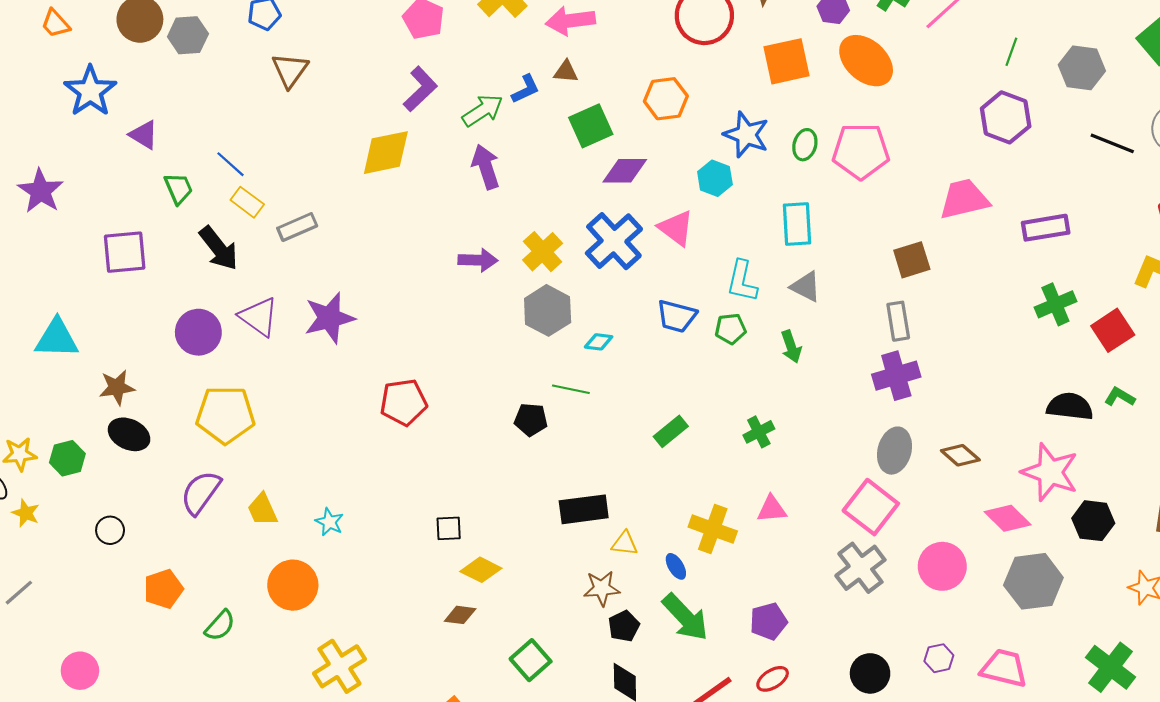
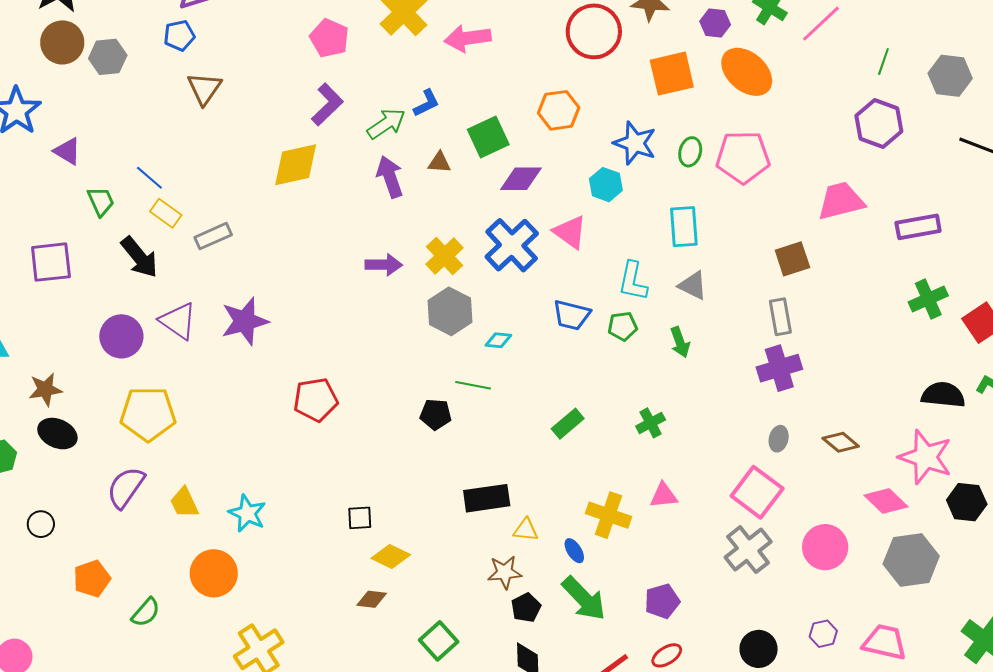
brown triangle: (566, 72) -> (439, 162), moved
gray ellipse: (894, 451) -> (779, 439), size x0.6
cyan star: (329, 522) -> (247, 513), size x1.4

